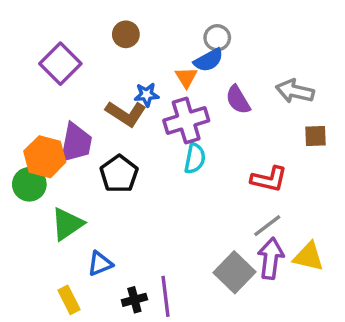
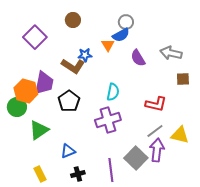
purple cross: (186, 120) -> (108, 120), moved
yellow triangle: (309, 257) -> (180, 135), moved
blue triangle: (100, 264) -> (68, 151), moved
purple line: (166, 296) -> (111, 170), moved

